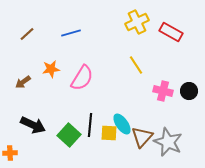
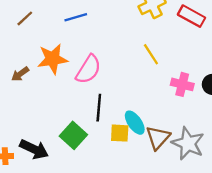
orange star: (51, 69) -> (53, 59), size x1.5
black arrow: (33, 125) -> (34, 149), moved
black line: (90, 125) -> (99, 108), moved

